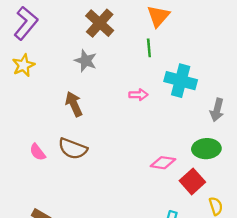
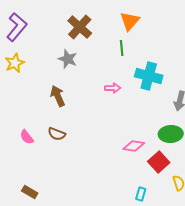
brown semicircle: (73, 149) -> (57, 134), size x0.7

